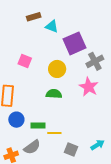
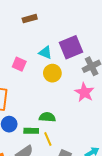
cyan triangle: (52, 26) -> (45, 53), moved
green semicircle: (54, 94) -> (47, 117), moved
yellow line: (54, 133) -> (48, 139), turned 64

